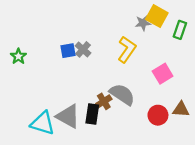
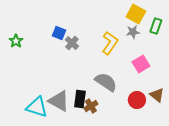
gray star: (143, 23) -> (133, 32), moved
blue square: (68, 51) -> (59, 33), moved, turned 32
green star: (18, 56) -> (16, 41), moved
brown cross: (104, 101) -> (91, 106), moved
brown triangle: (181, 109) -> (157, 95), turned 35

